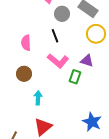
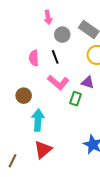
pink semicircle: (26, 43) -> (34, 58), moved
cyan arrow: (38, 98) -> (38, 120), size x1.5

